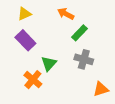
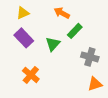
gray cross: (84, 59) -> (90, 57), moved
green triangle: (49, 64) -> (53, 44), moved

